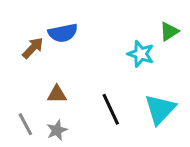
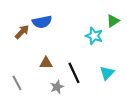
brown triangle: (57, 94) -> (46, 63), moved
cyan triangle: (160, 109) -> (107, 73), size x0.7
gray star: (57, 130) -> (57, 87), moved

